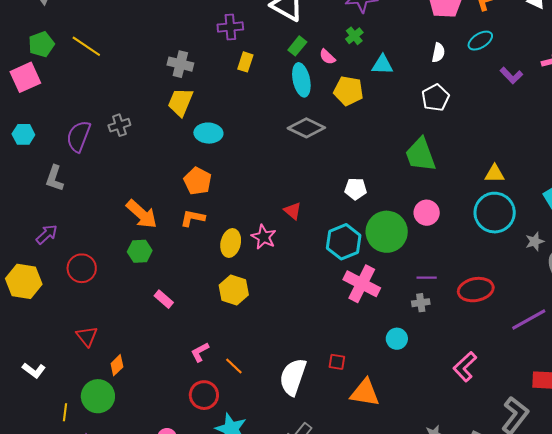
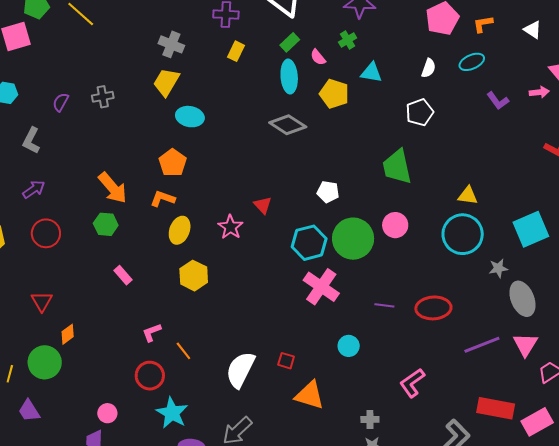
purple semicircle: (78, 136) -> (61, 102), size x0.6
purple arrow: (47, 234) -> (34, 189), moved
yellow ellipse: (231, 243) -> (180, 230), moved
purple line: (427, 278) -> (384, 305), moved
gray cross: (421, 303) -> (370, 419), moved

